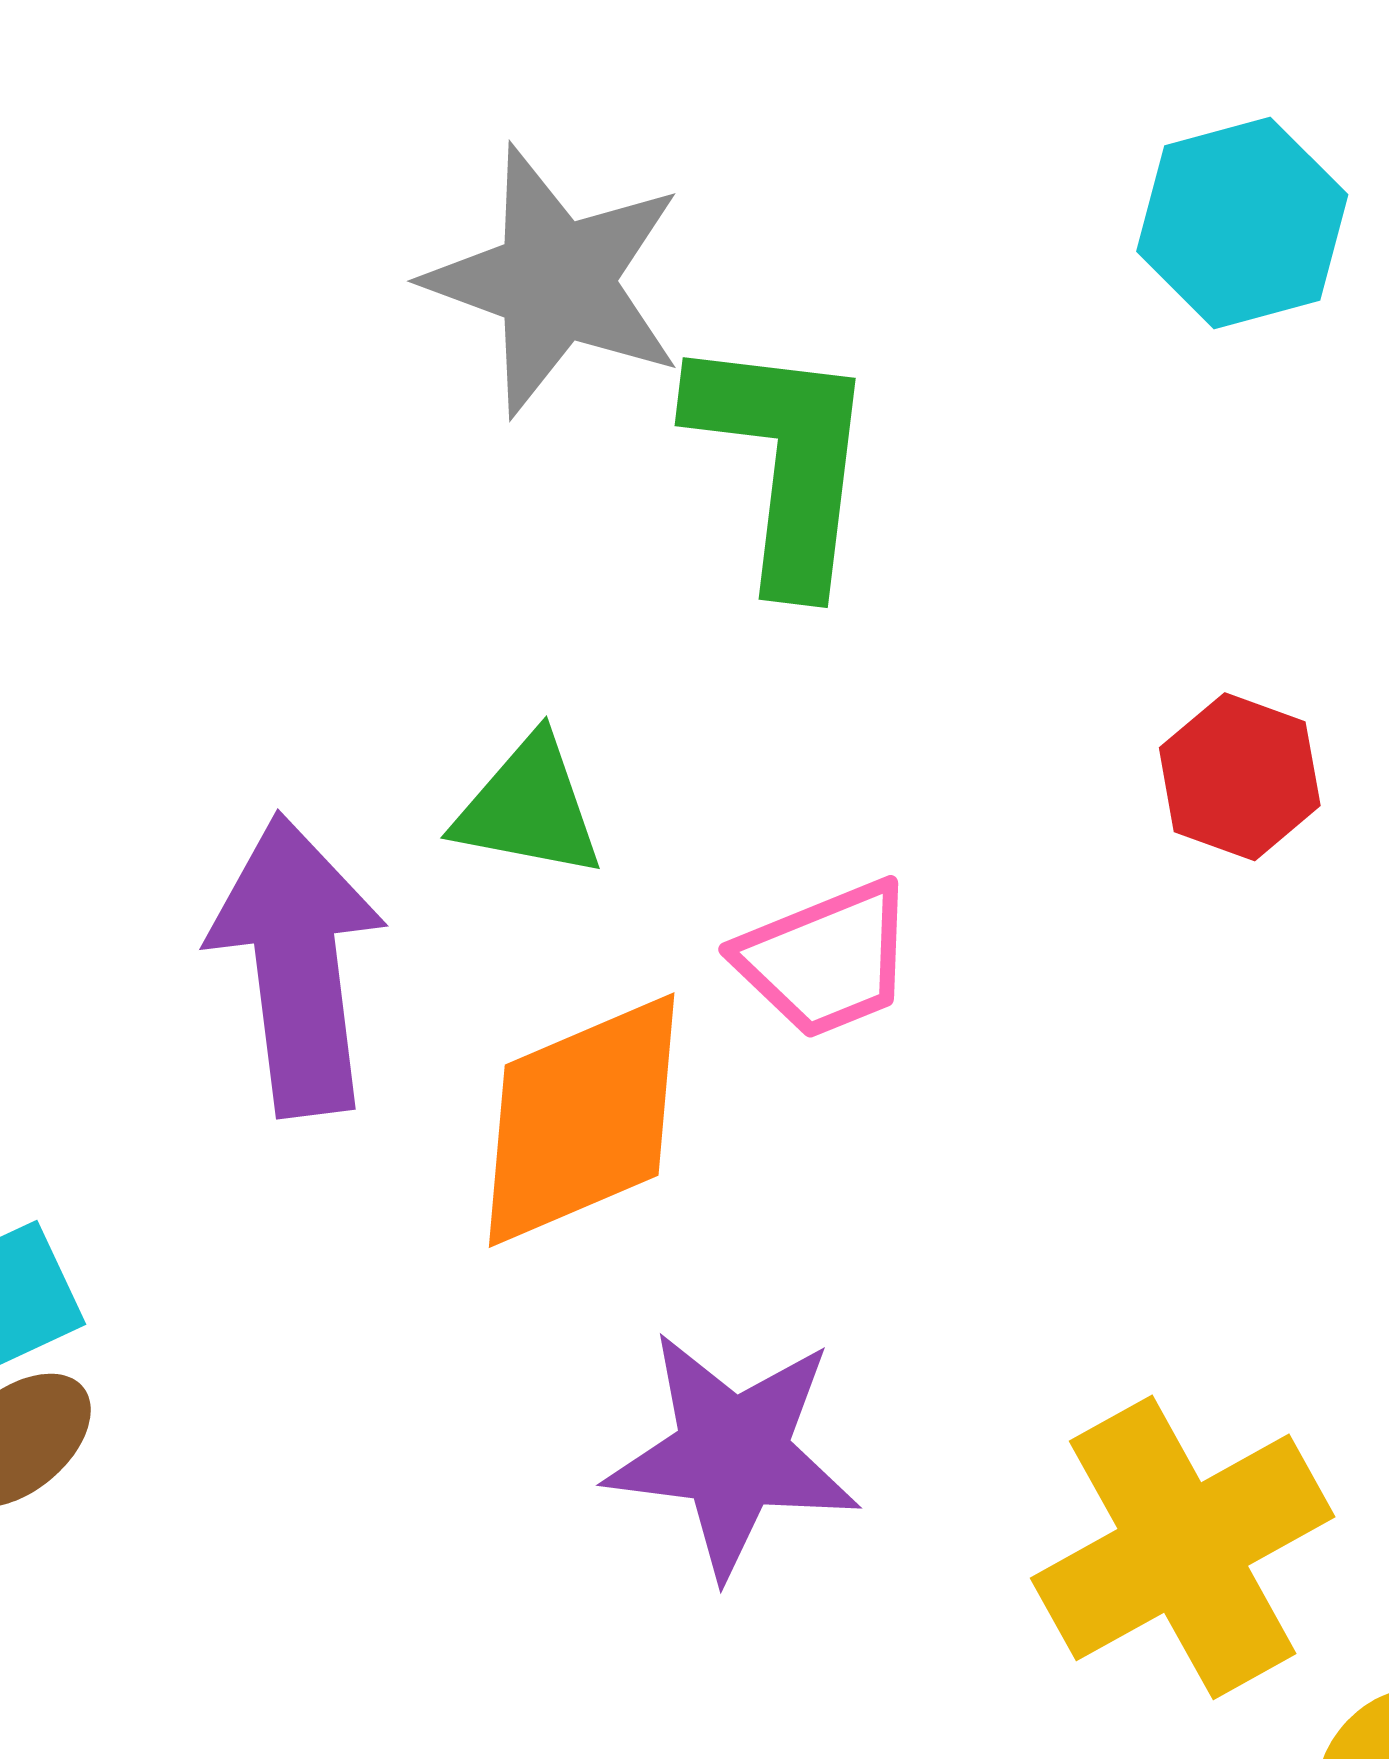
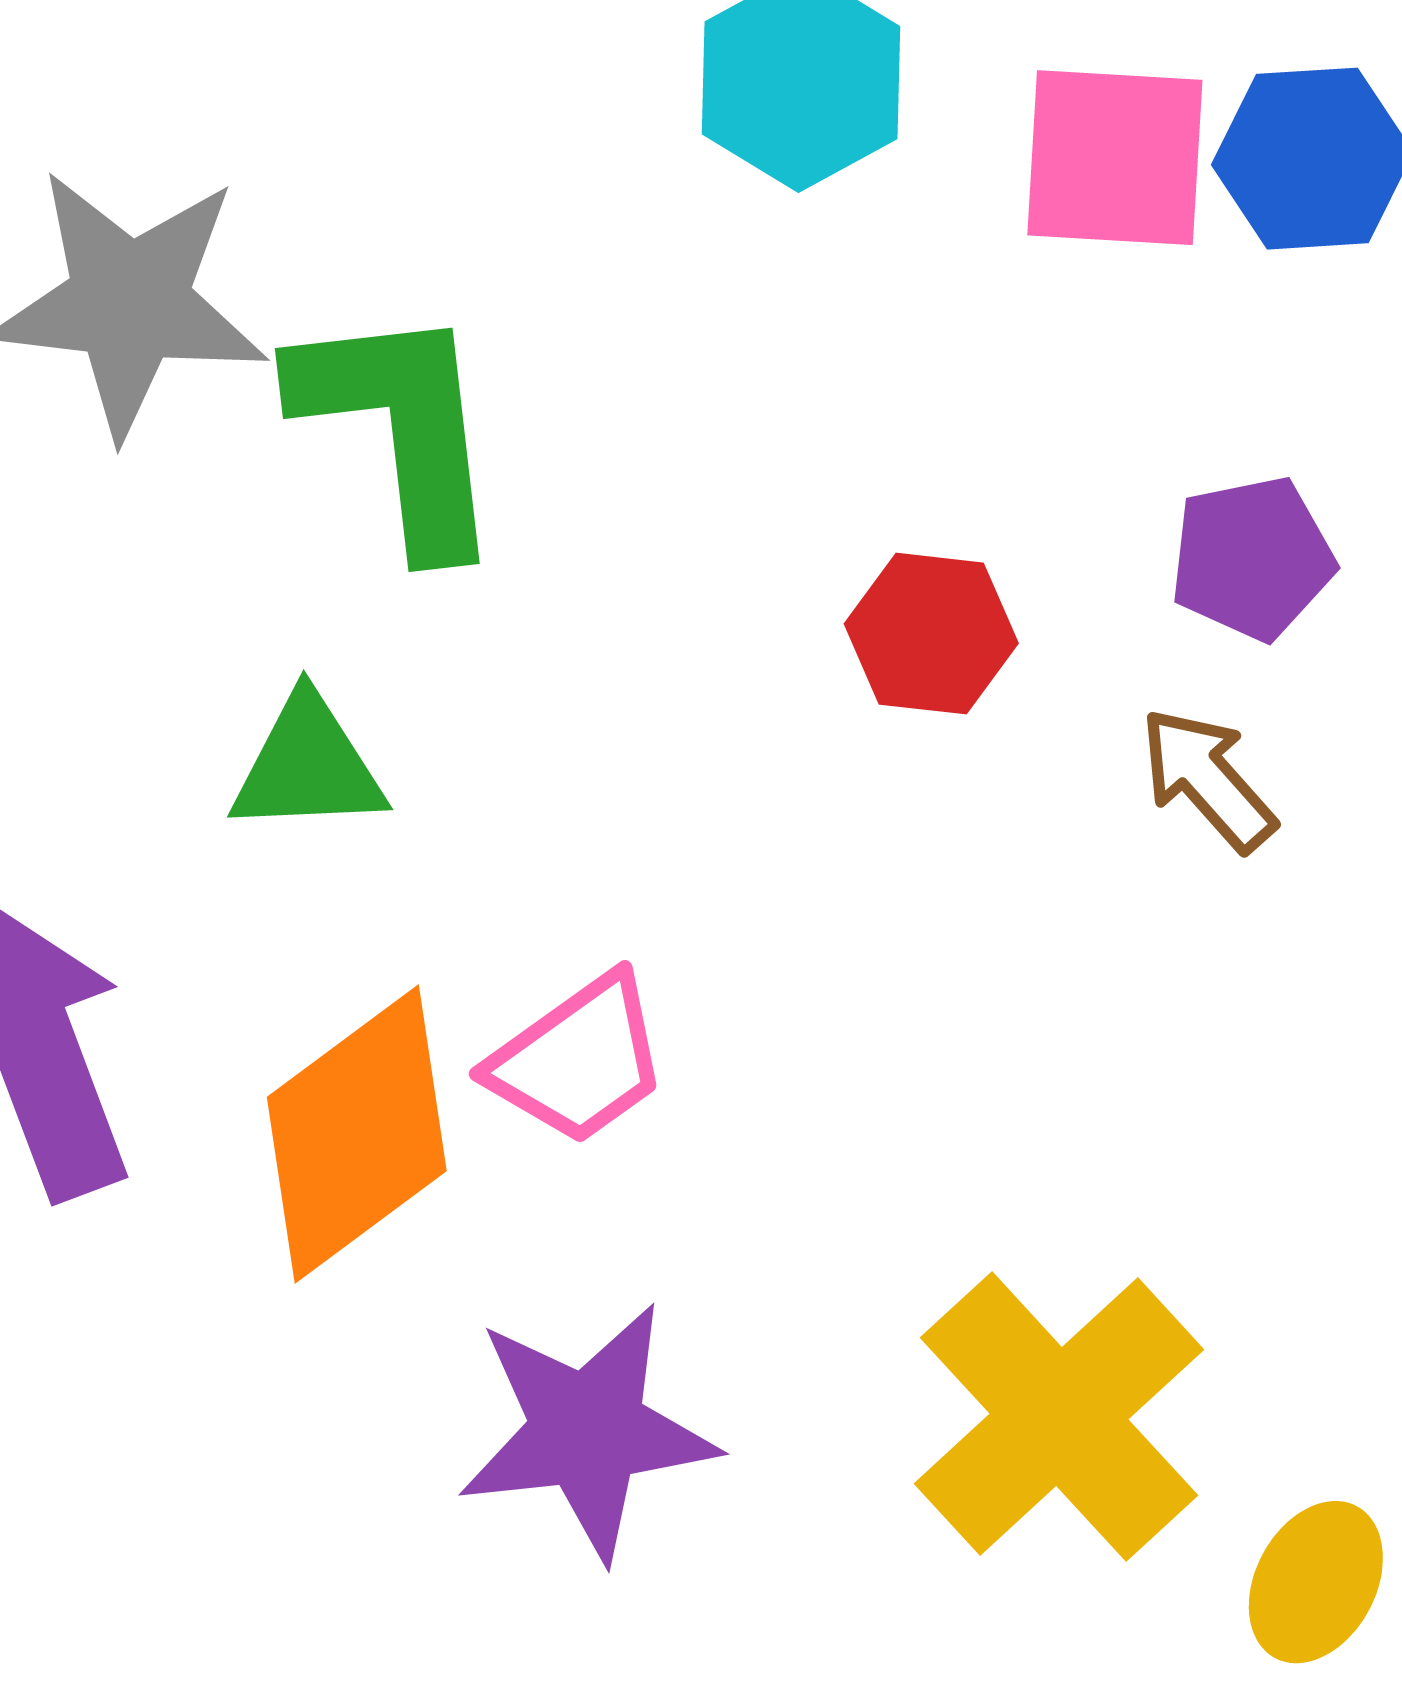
green triangle: (529, 808) -> (308, 766), moved
pink trapezoid: (826, 959) -> (579, 1060), moved

